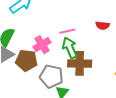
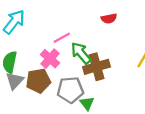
pink line: (67, 31) -> (62, 38), moved

